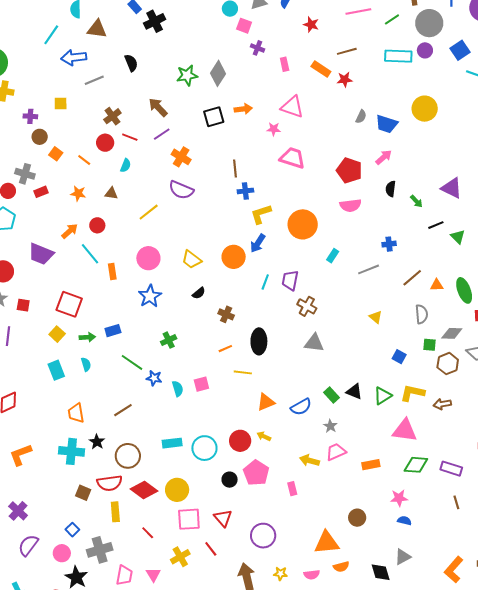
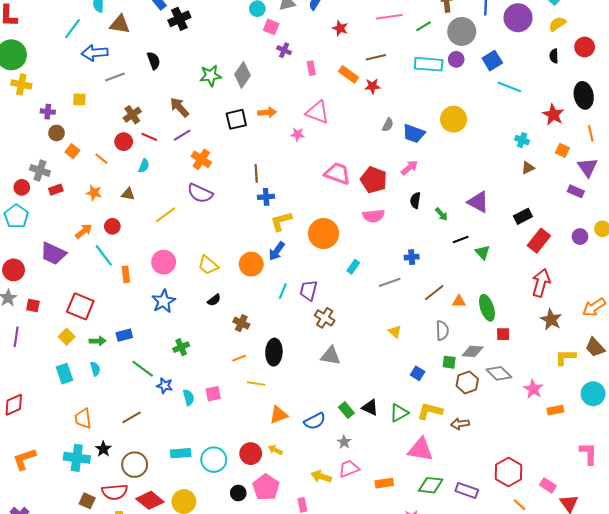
pink trapezoid: (292, 158) -> (338, 173), moved

